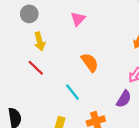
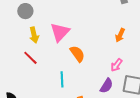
pink triangle: (78, 19) -> (60, 32), moved, size x1.5
cyan line: (72, 92) -> (62, 79), turned 35

